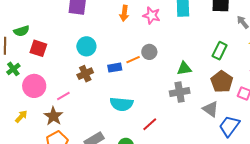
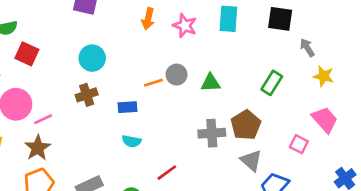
blue rectangle: (115, 68) -> (127, 107), moved
green triangle: (184, 68) -> (211, 83), moved
brown pentagon: (222, 82) -> (246, 125), moved
pink line: (63, 96) -> (43, 119), moved
cyan semicircle: (122, 104) -> (132, 141), size x0.6

